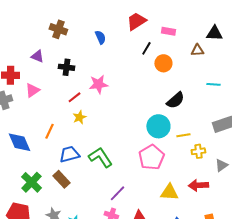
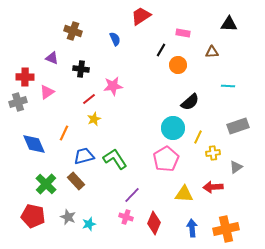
red trapezoid: (136, 21) -> (141, 16), moved
black triangle: (214, 33) -> (229, 24), moved
yellow line: (183, 135) -> (198, 137), turned -56

